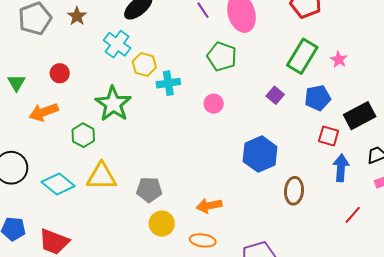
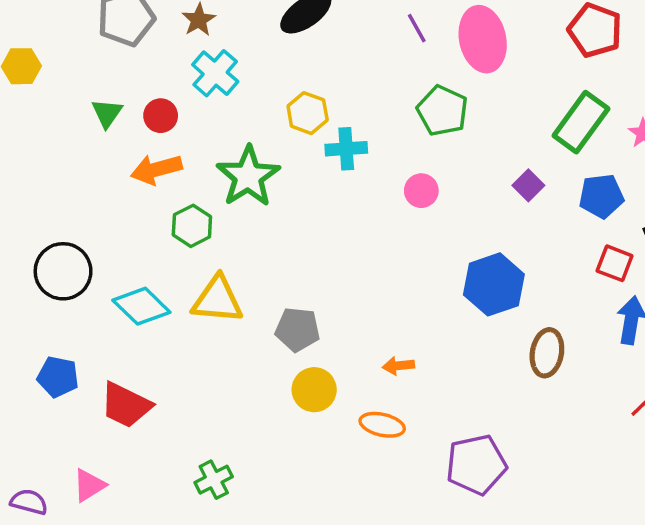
cyan cross: (117, 44) -> (215, 73), moved
green triangle: (16, 83) -> (107, 113), moved
orange arrow: (44, 112) -> (156, 169), moved
orange arrow: (209, 206) -> (398, 366), size x0.7

